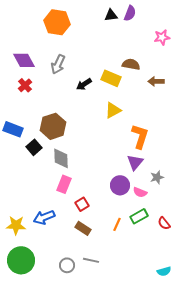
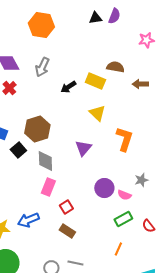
yellow triangle: (113, 110) -> (97, 113), turned -48
purple triangle: (135, 162) -> (83, 148), moved
orange line: (117, 224) -> (118, 249), moved

